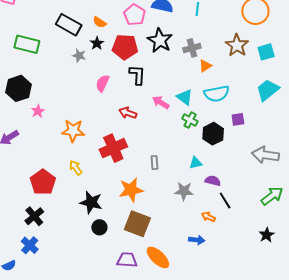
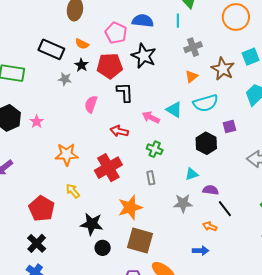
brown star: (237, 45) -> (223, 69), moved
gray cross: (192, 48) -> (193, 47), moved
pink star: (38, 111) -> (37, 122), moved
green cross: (190, 120) -> (155, 149), moved

